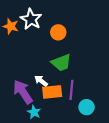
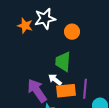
white star: (31, 19) -> (45, 19), turned 30
green trapezoid: (61, 63) -> (63, 62), moved, turned 115

